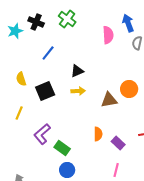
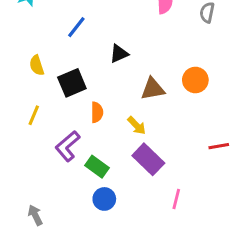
yellow arrow: (78, 91) -> (137, 126), moved, turned 48
brown triangle: (109, 100) -> (153, 89), moved
orange semicircle: (98, 134) -> (97, 112), moved
purple rectangle: (118, 143) -> (148, 159), moved, size x1.5

